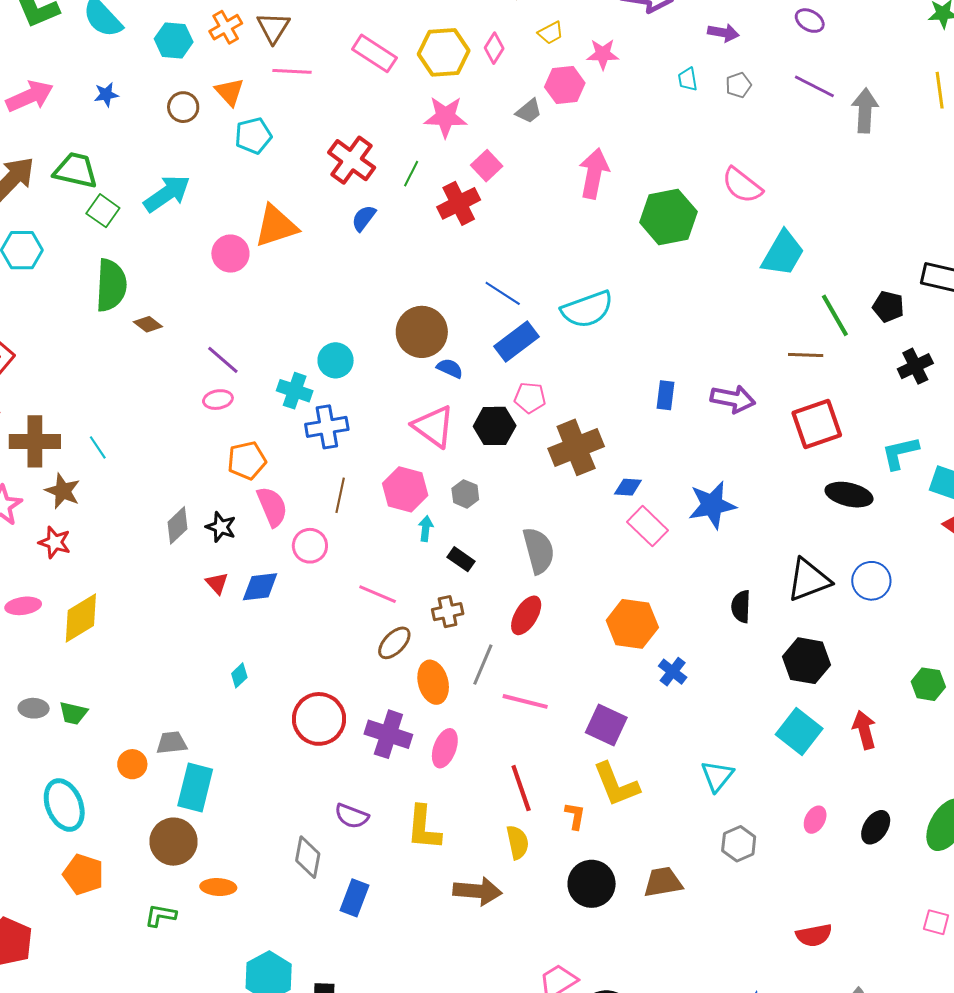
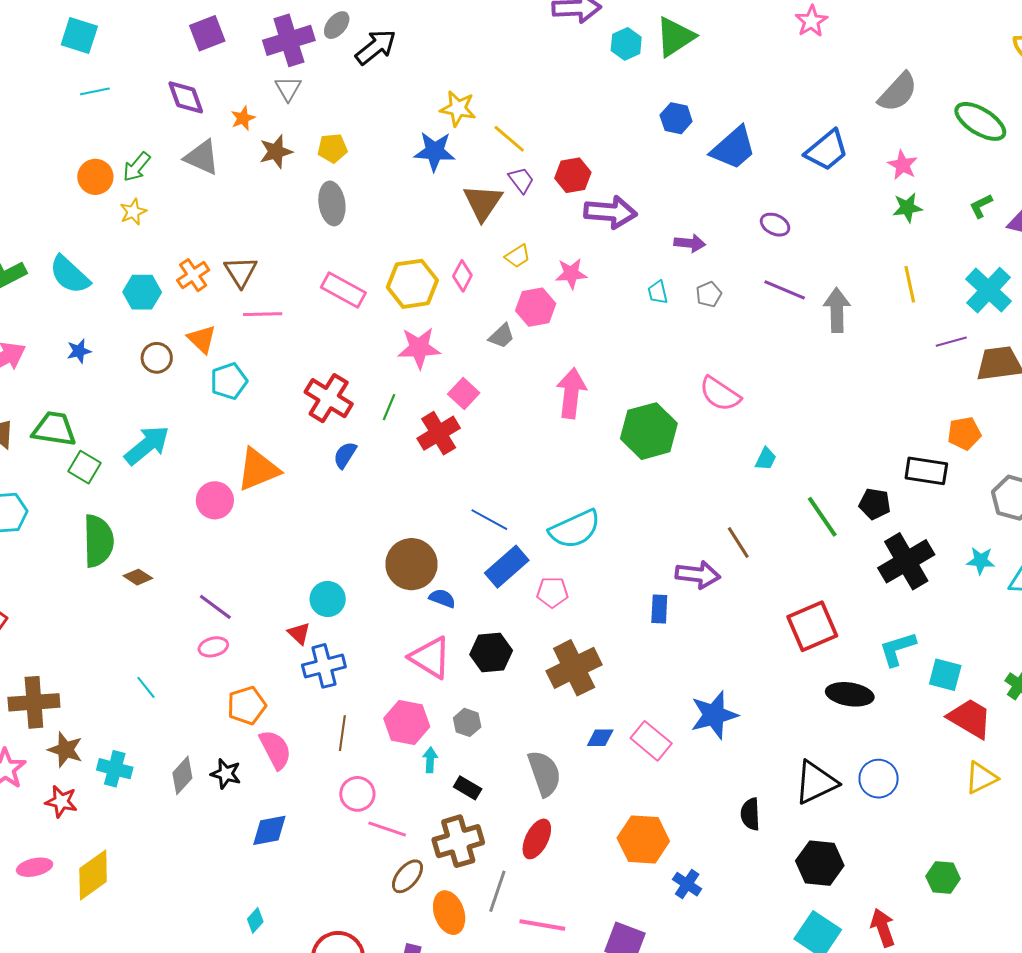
cyan trapezoid: (783, 253) -> (766, 459), size x0.5
brown line: (806, 355) -> (738, 542), moved, turned 60
black cross: (915, 366) -> (906, 561), size x1.6
cyan cross: (295, 391) -> (115, 769), moved
pink pentagon: (530, 398) -> (552, 592), moved
purple arrow: (733, 399) -> (698, 575), moved
cyan line: (98, 447) -> (146, 687), moved
blue diamond: (628, 487) -> (600, 738), moved
pink circle: (310, 546) -> (357, 794), moved
red triangle: (217, 583) -> (299, 633), moved
brown cross: (448, 612) -> (458, 841), size x1.6

